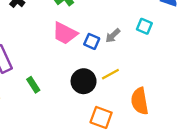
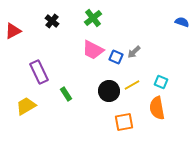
cyan square: (144, 26) -> (161, 82), moved
orange square: (101, 117) -> (124, 122), turned -30

